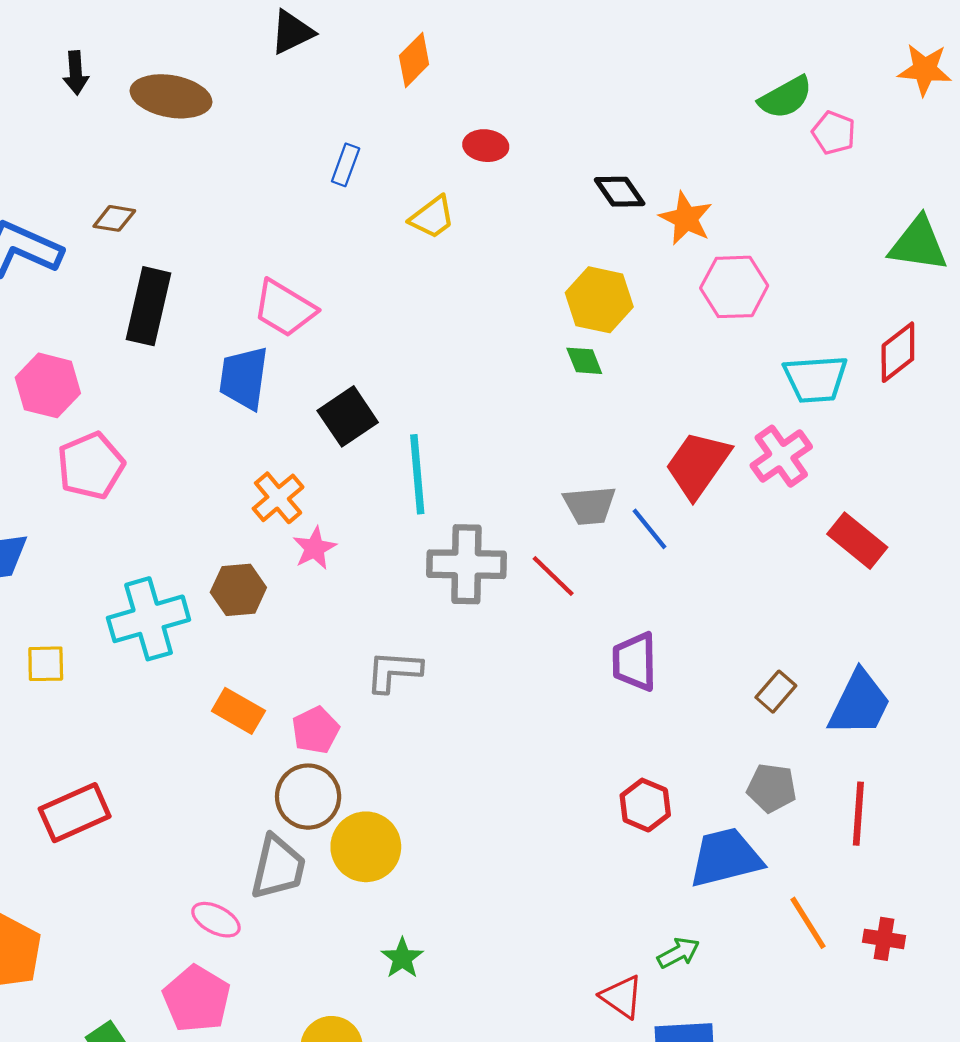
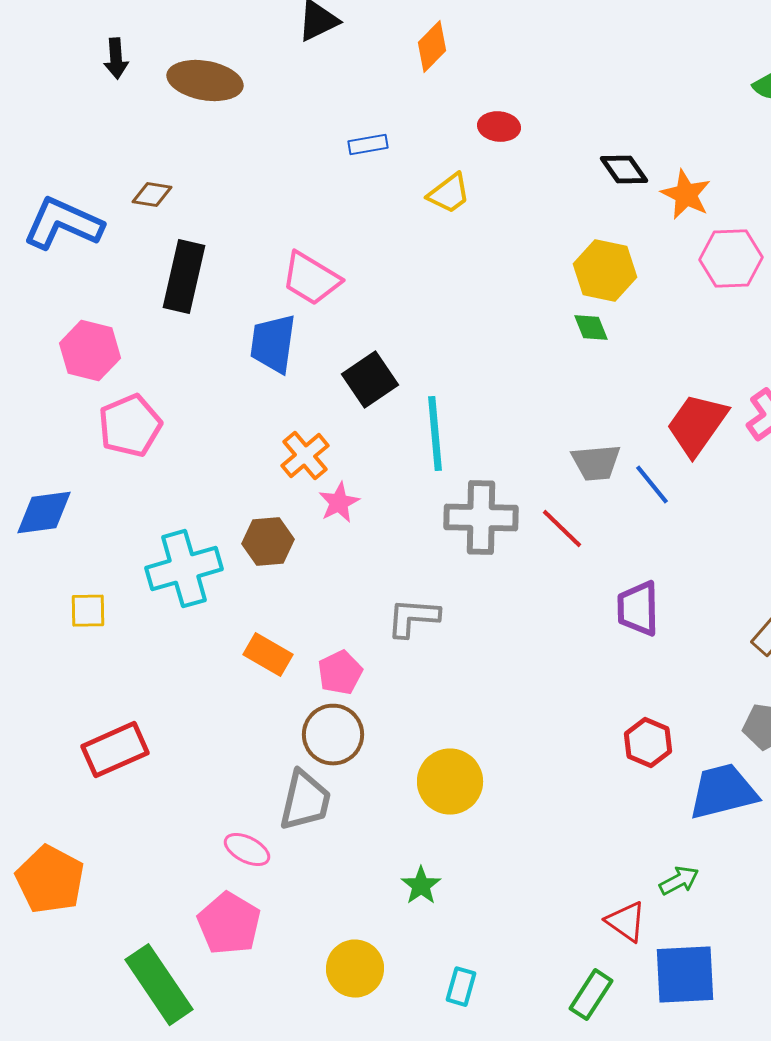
blue rectangle: (346, 165) -> (368, 145), turned 60
yellow circle: (366, 847) -> (450, 782), moved

